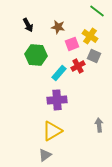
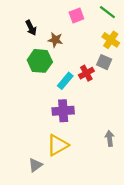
brown star: (58, 27) -> (55, 40), moved
yellow cross: (90, 36) -> (111, 40), moved
pink square: (72, 44) -> (76, 16), moved
gray triangle: (45, 155) -> (35, 165), moved

